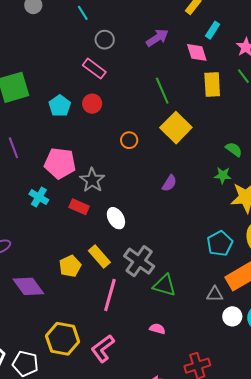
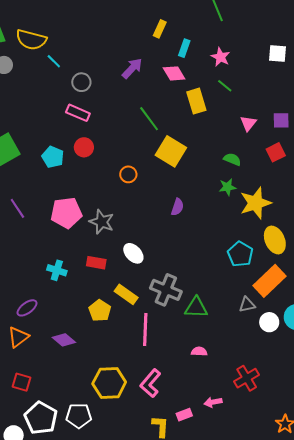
cyan cross: (39, 197) -> (57, 270), moved
red rectangle: (79, 207) -> (96, 263), moved
purple diamond: (28, 286) -> (64, 340), size x0.7

